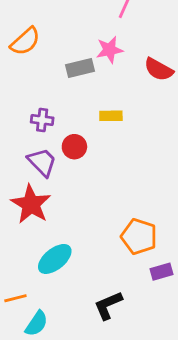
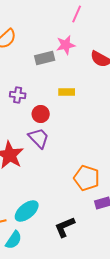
purple trapezoid: (42, 162) -> (39, 138), moved
cyan ellipse: (55, 259) -> (27, 211), moved

